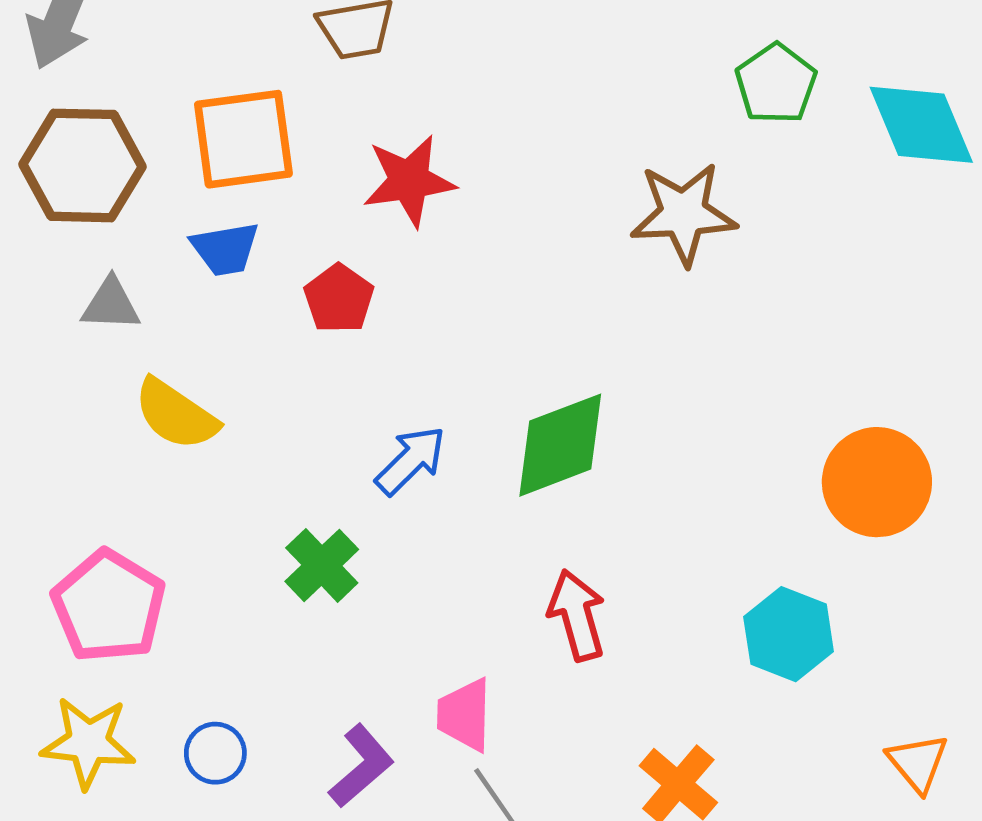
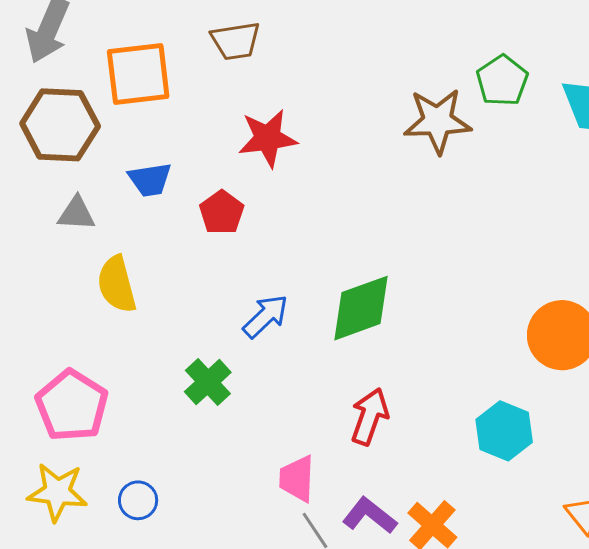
orange square: (243, 139) -> (138, 74), moved
brown star: (683, 214) -> (437, 121), moved
yellow semicircle: (176, 414) -> (117, 284), turned 40
red arrow: (577, 615) -> (370, 417), turned 34
purple L-shape: (361, 766) -> (370, 516), moved, turned -102

